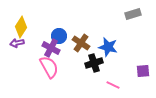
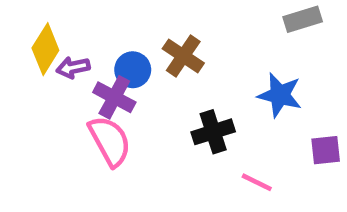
purple arrow: (17, 43) -> (73, 67), moved
brown cross: (81, 43) -> (183, 56), moved
blue star: (108, 47) -> (280, 95), moved

